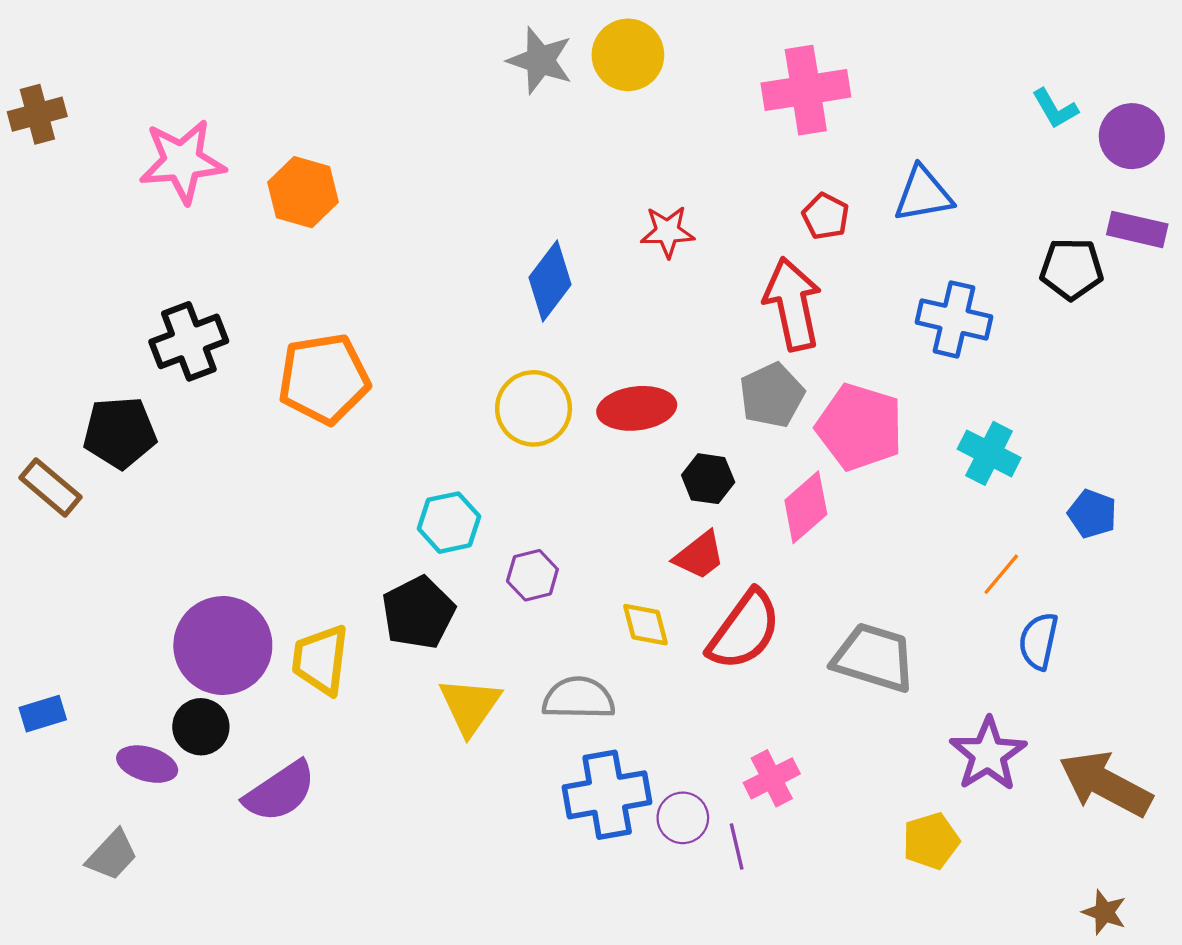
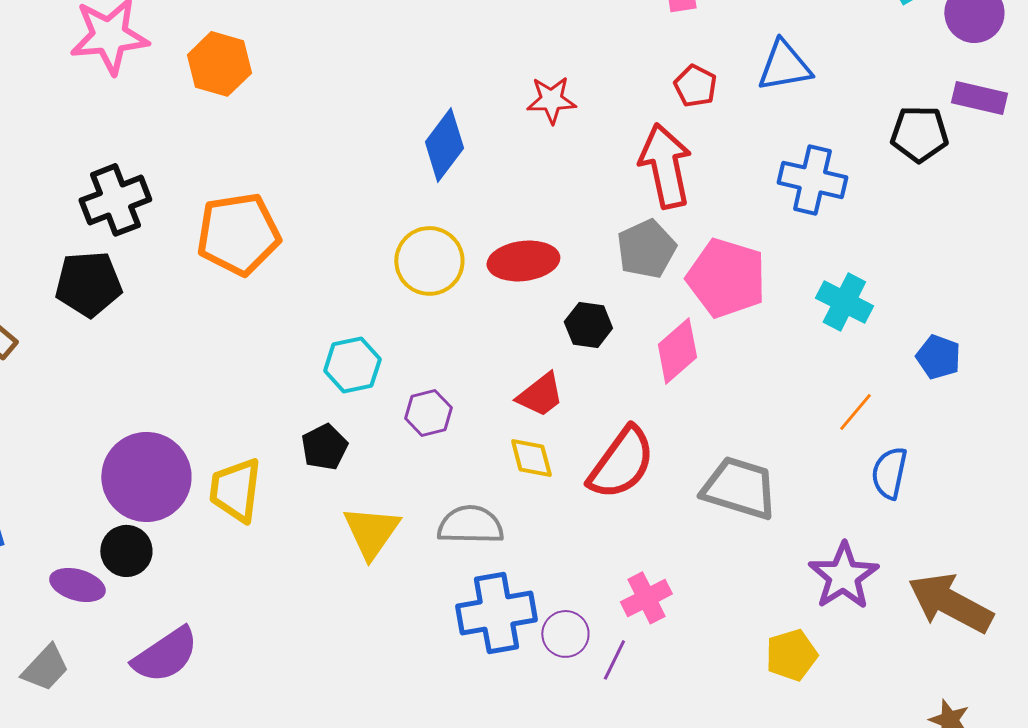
black pentagon: (120, 433) -> (88, 284), moved
red trapezoid: (699, 555) -> (540, 395), moved
black pentagon: (418, 613) -> (324, 447), size x0.7
purple semicircle: (280, 792) -> (165, 655), moved
purple line: (737, 846) -> (614, 660), turned 39

